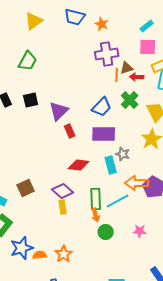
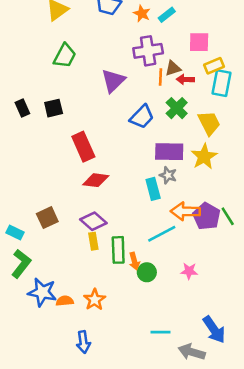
cyan rectangle: (147, 26) -> (167, 15), moved
green trapezoid: (28, 61) -> (65, 56), moved
purple triangle: (59, 111) -> (113, 81), moved
red rectangle: (70, 131) -> (83, 147), moved, size x1.6
purple rectangle: (104, 134) -> (169, 152), moved
red diamond: (79, 165) -> (96, 180), moved
green rectangle: (96, 199) -> (118, 250), moved
orange arrow: (96, 215) -> (134, 261), moved
blue star: (22, 248) -> (42, 292), turned 30

